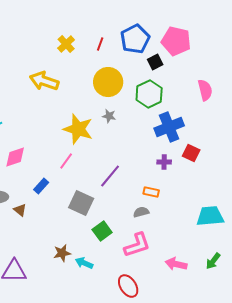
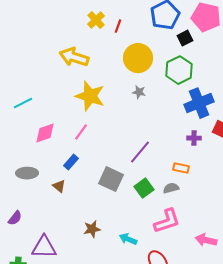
red line: (100, 44) -> (118, 26), moved
yellow star: (78, 129) -> (90, 96), moved
pink line: (66, 161) -> (81, 132), moved
brown triangle: (20, 210) -> (59, 186), moved
green square: (102, 231) -> (144, 188), moved
cyan arrow: (84, 263) -> (128, 239), moved

